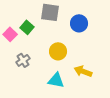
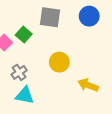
blue circle: (79, 23) -> (89, 16), moved
cyan triangle: (56, 80) -> (25, 95), moved

